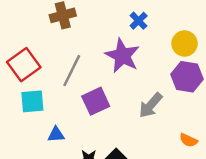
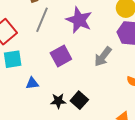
gray line: (72, 71) -> (42, 20), moved

